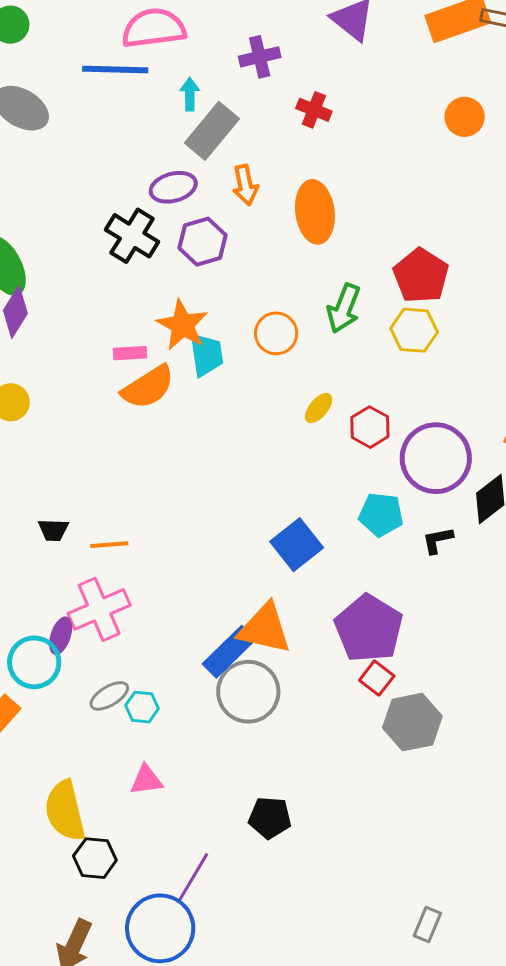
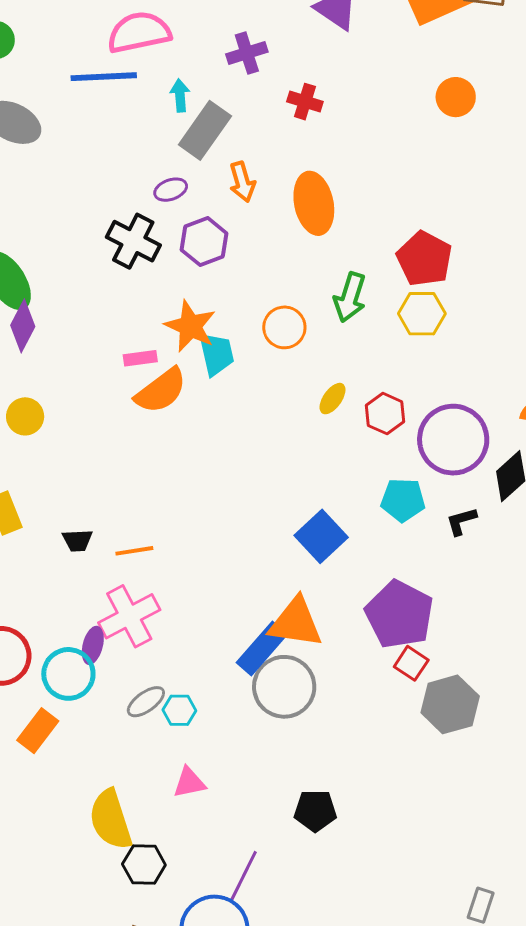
purple ellipse: (173, 187) -> (171, 190), size x0.7

